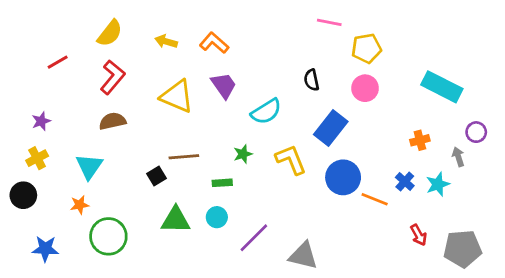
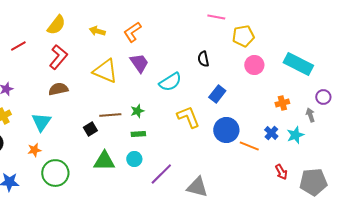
orange L-shape: (214, 43) -> (132, 32), turned -75
pink circle: (365, 88) -> (254, 65), moved
blue rectangle: (331, 128) -> (217, 94), size x0.7
green star: (243, 154) -> (137, 111), moved

